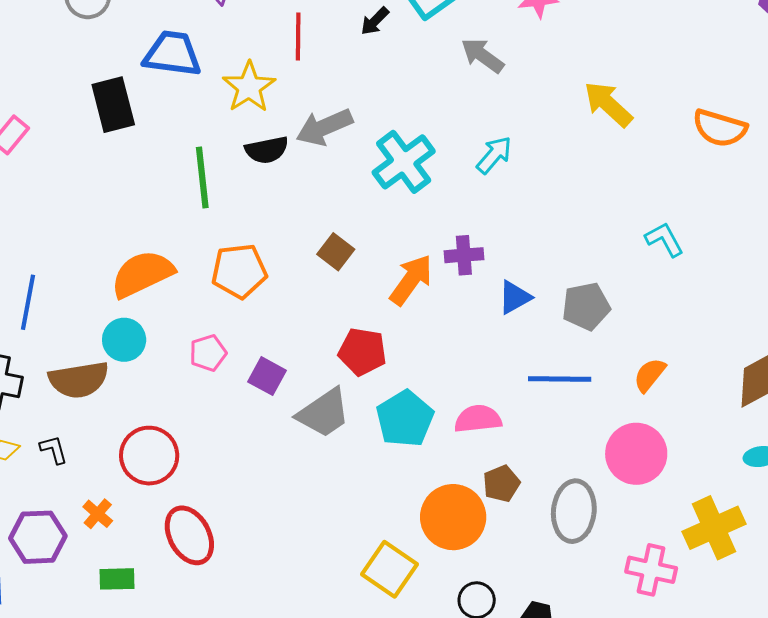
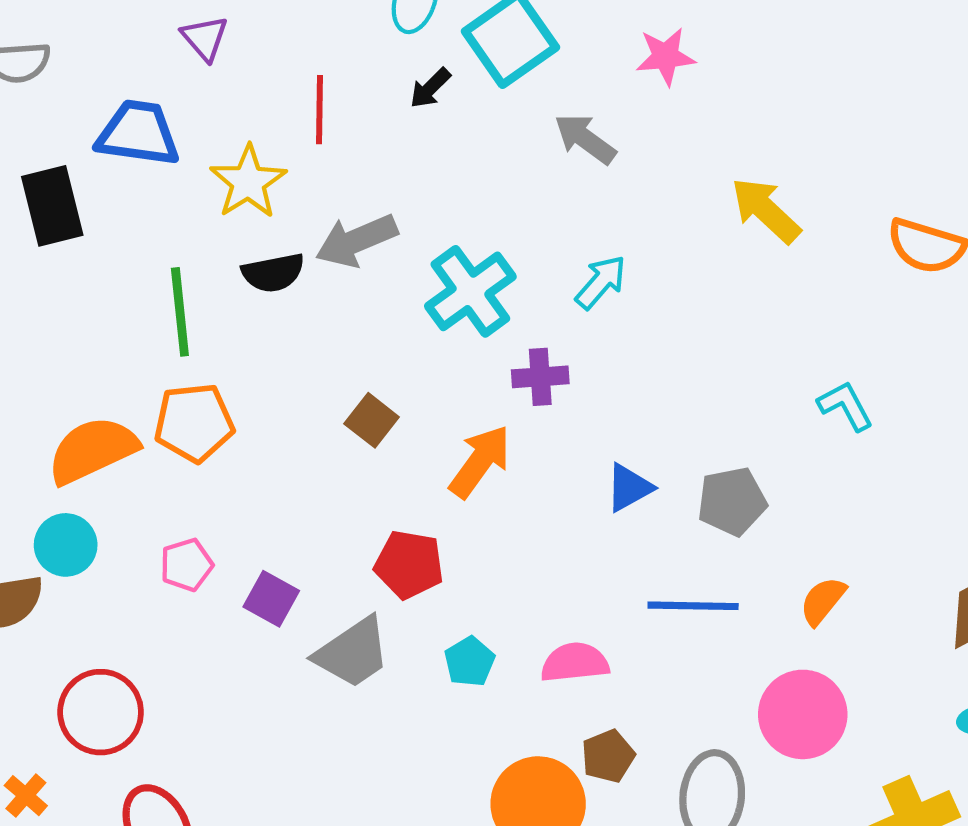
purple cross: (464, 255) -> (540, 377), moved
orange pentagon: (239, 271) -> (194, 423), moved
cyan pentagon: (405, 419) -> (470, 662), size x0.6

